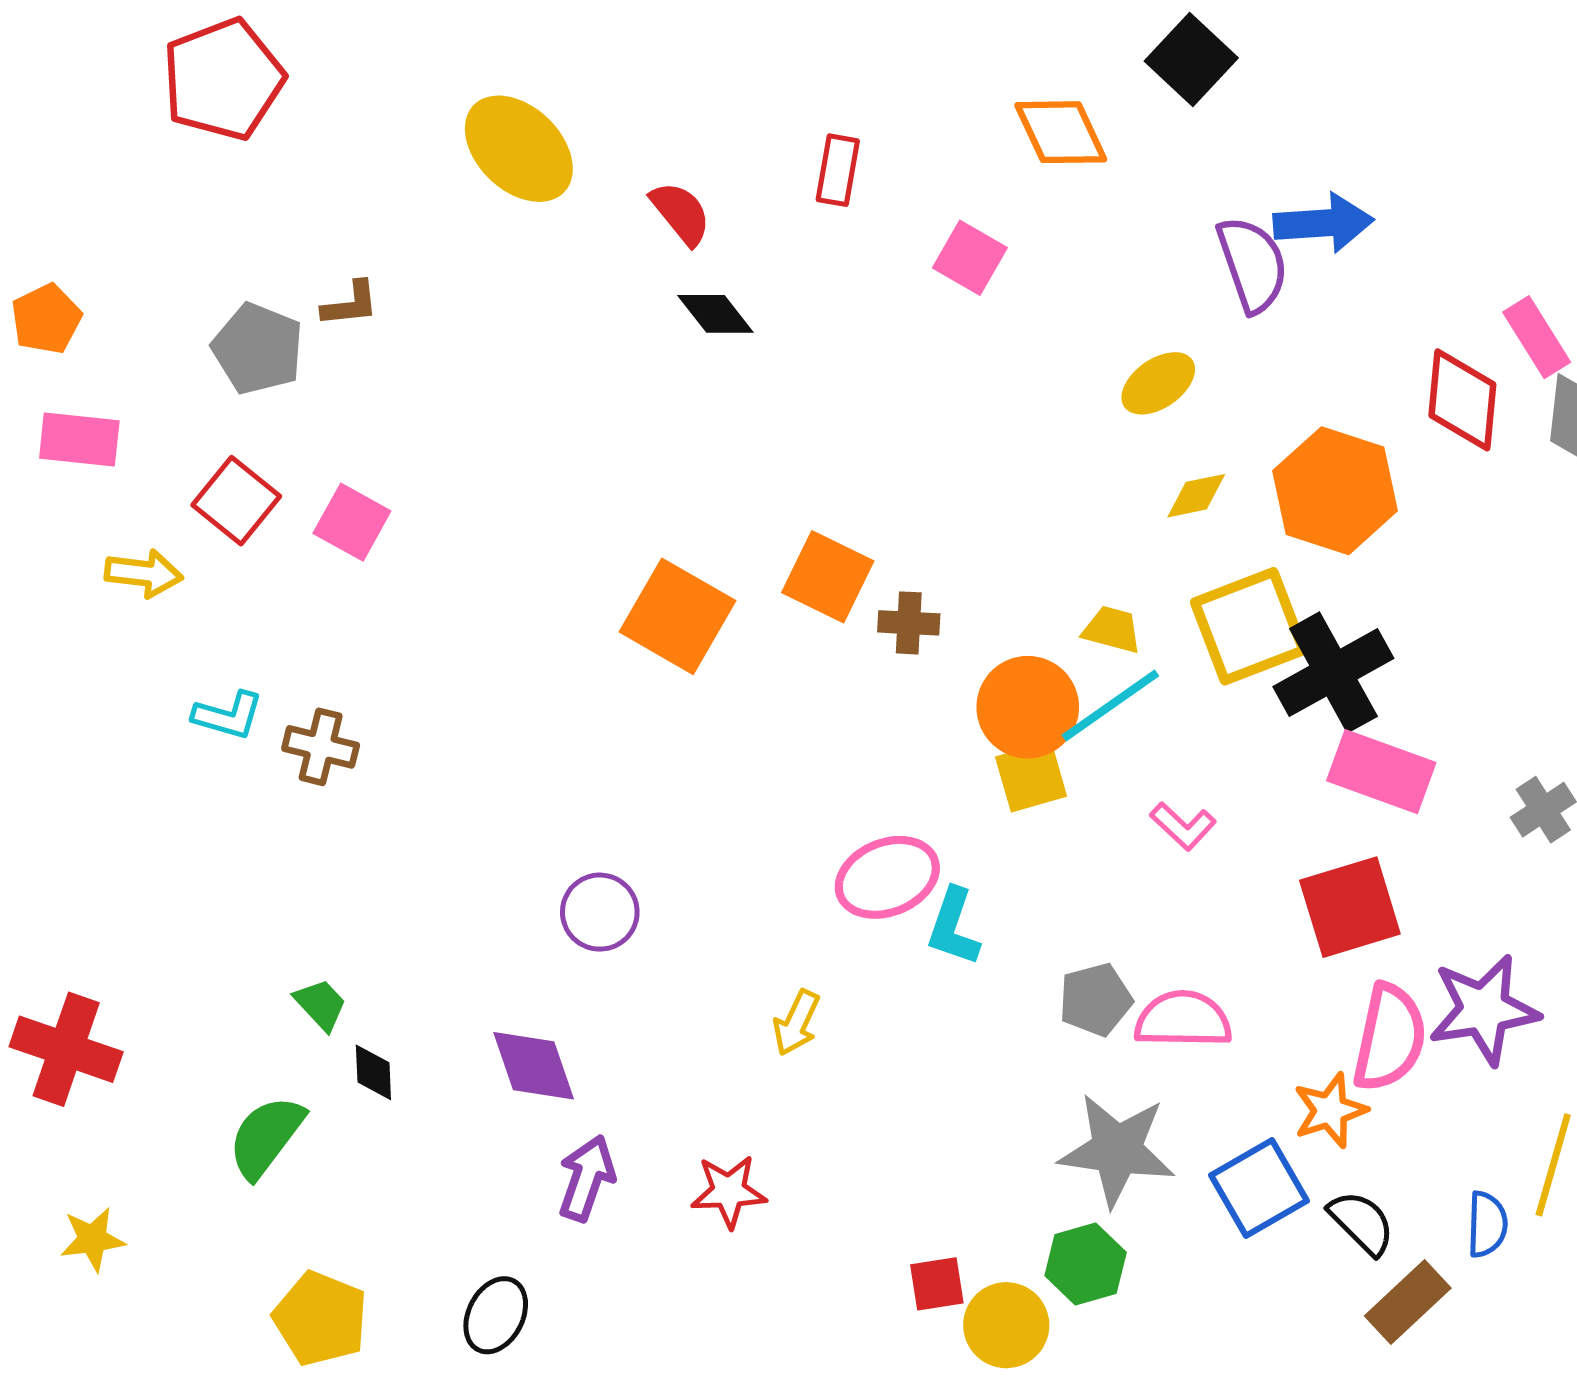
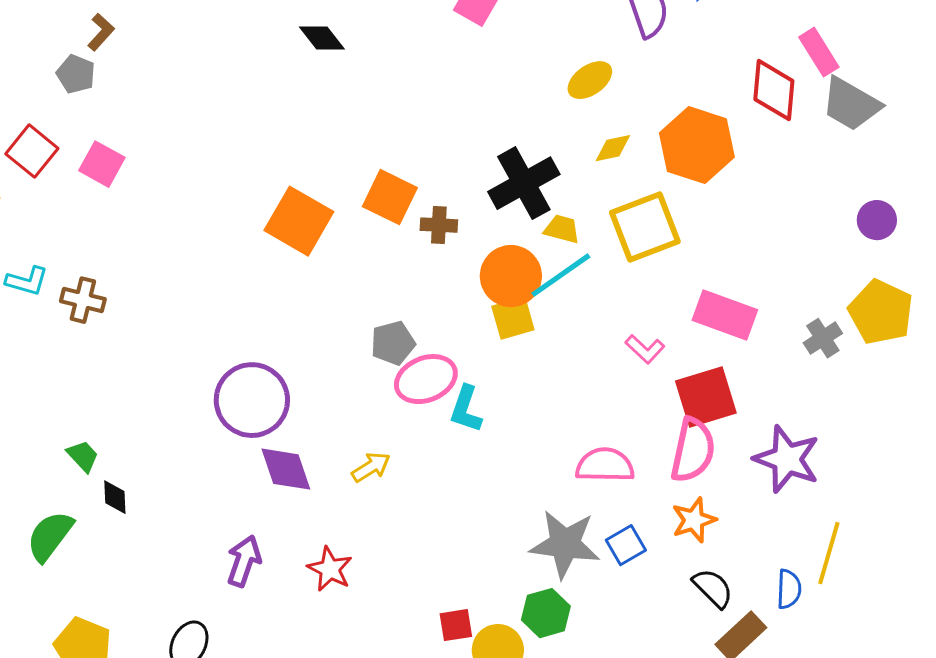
brown L-shape: (350, 304) -> (101, 32), turned -42
gray pentagon: (258, 349) -> (76, 74), moved, size x0.7
black cross: (1333, 672) -> (524, 183), moved
pink L-shape: (1183, 826) -> (645, 349), moved
purple circle: (600, 912) -> (252, 400), size x1.6
gray pentagon: (1095, 1000) -> (393, 343), moved
purple star: (1484, 1010) -> (787, 459), turned 30
yellow arrow: (796, 1023) -> (371, 467), turned -147
pink semicircle: (1390, 1038) -> (693, 450), moved
purple diamond: (534, 1066) -> (286, 469), moved
blue square: (1259, 1188) -> (626, 545), moved, size x0.7
red star: (729, 1191) -> (330, 569), turned 30

